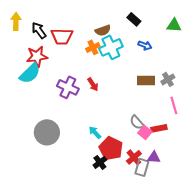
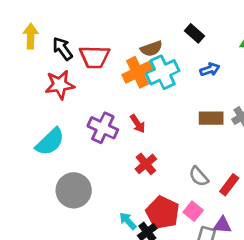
blue arrow: (145, 45) -> (210, 69), turned -40
orange cross: (93, 47) -> (138, 72), size x1.5
cyan semicircle: (30, 73) -> (50, 142), moved
red rectangle: (159, 128) -> (229, 185), turned -42
cyan arrow: (95, 132) -> (128, 221), moved
pink square: (145, 132) -> (193, 211), moved
red cross: (134, 157) -> (146, 164), moved

